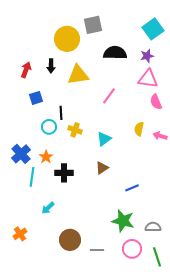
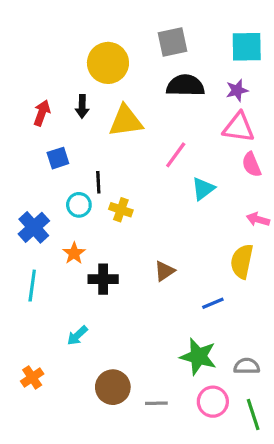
gray square: (93, 25) -> (172, 42), moved
cyan square: (153, 29) -> (247, 47), turned 35
yellow semicircle: (139, 129) -> (242, 261), moved, size x1.5
cyan triangle: (104, 139) -> (203, 189), moved
blue cross: (21, 154) -> (34, 227), moved
cyan line: (32, 177) -> (32, 286), moved

